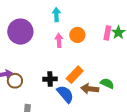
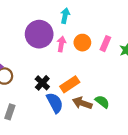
purple circle: (20, 32) -> (39, 34), moved
pink rectangle: (107, 33) -> (105, 44), moved
black cross: (50, 79) -> (42, 83), turned 32

